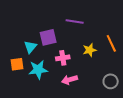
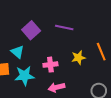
purple square: (48, 37) -> (31, 30), moved, turned -30
cyan triangle: (30, 47) -> (17, 52), turned -32

